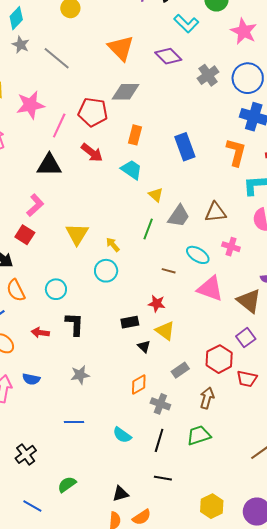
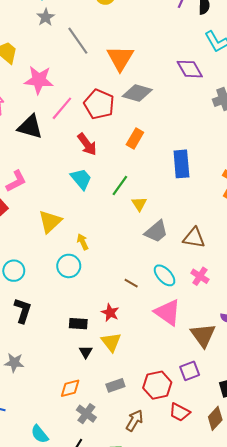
orange triangle: (121, 48) -> (120, 58), moved
black triangle: (49, 165) -> (30, 127), moved
cyan trapezoid: (131, 170) -> (81, 179), moved
green line: (148, 229) -> (120, 186), moved

